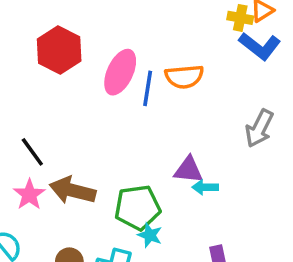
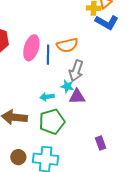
gray arrow: (259, 128) -> (76, 71), moved
cyan arrow: (205, 187) -> (47, 97), moved
cyan star: (150, 235) -> (67, 86), moved

